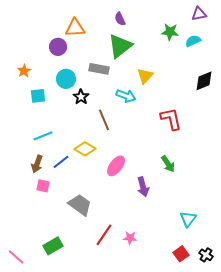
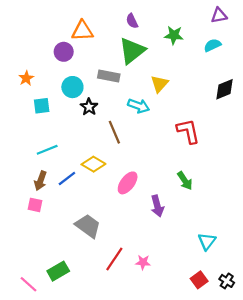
green star: (170, 32) -> (174, 35), moved
pink square: (43, 186) -> (35, 205), moved
pink line: (16, 257) -> (28, 284), moved

